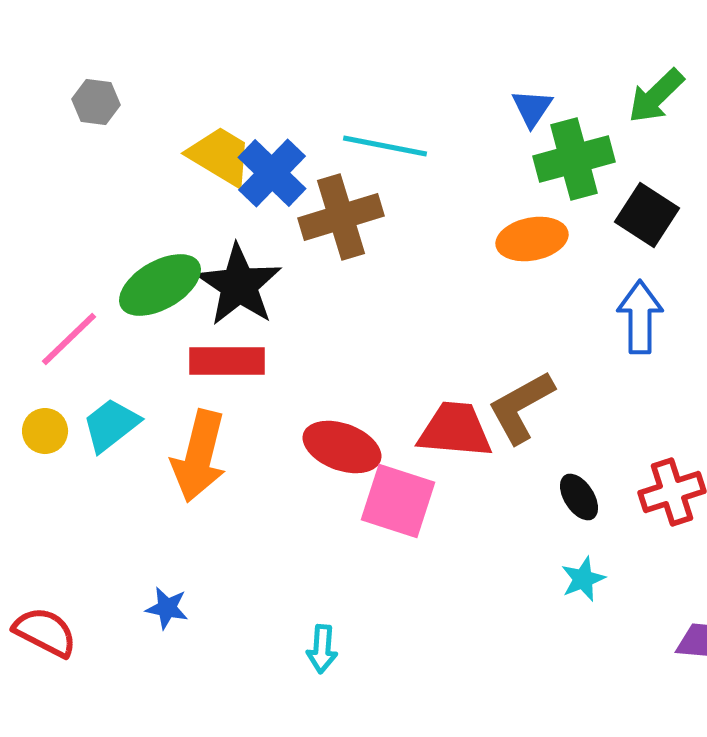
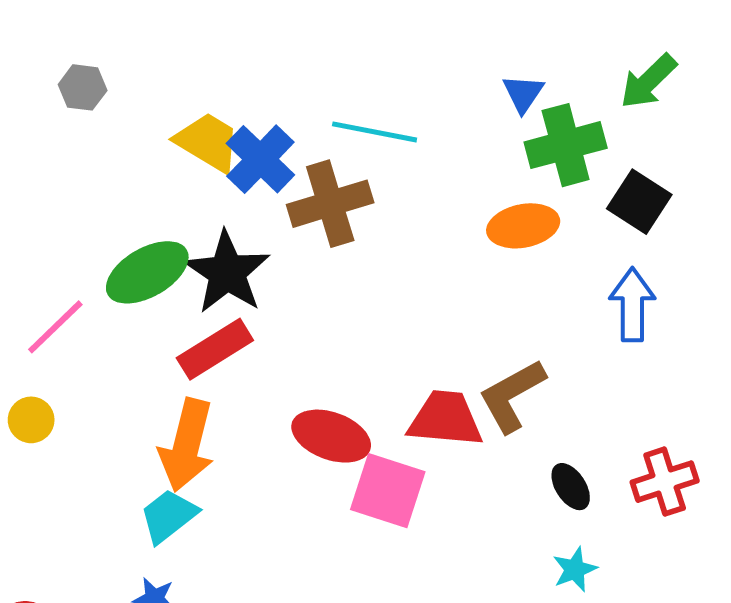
red rectangle: (227, 361) -> (215, 349), turned -32
cyan trapezoid: (111, 425) -> (168, 516), moved

